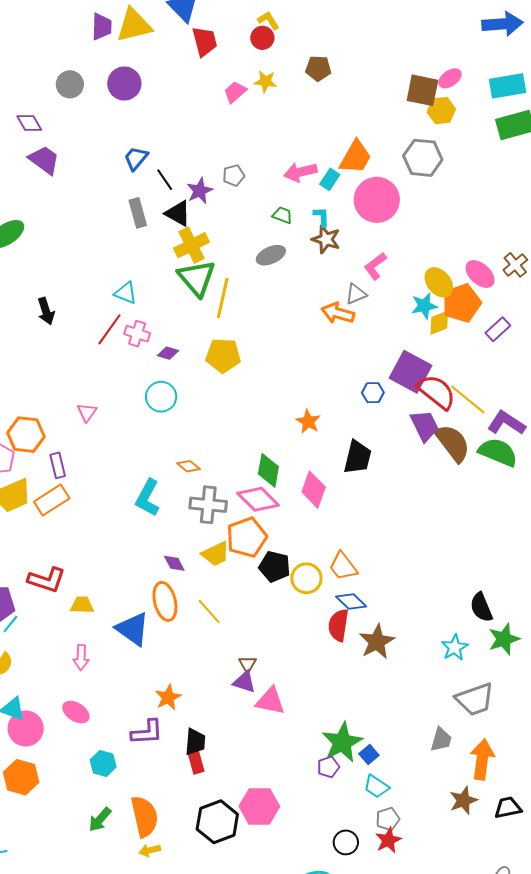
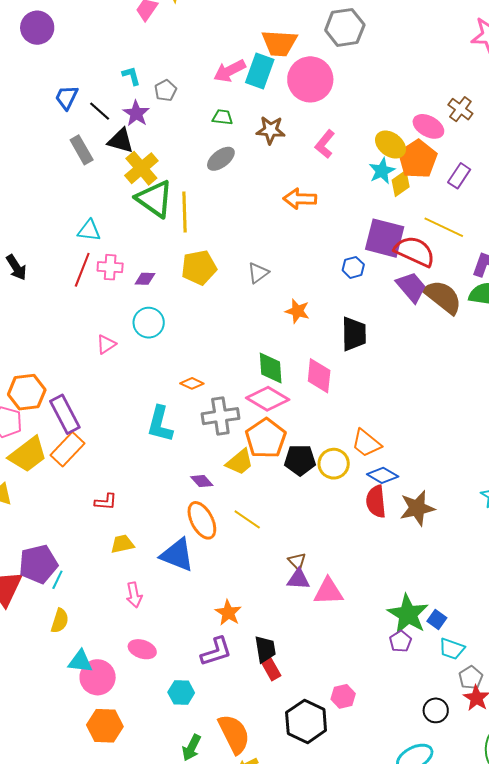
orange trapezoid: (355, 157) -> (279, 43), turned 78
cyan rectangle: (330, 179) -> (260, 71), size x1.6
cyan L-shape: (322, 217) -> (131, 76), moved
gray triangle: (356, 294) -> (258, 273), moved
yellow line: (468, 399) -> (444, 227), moved
pink triangle: (87, 412) -> (106, 344), moved, turned 35
purple rectangle: (58, 465) -> (65, 414), size x1.5
red L-shape: (47, 580) -> (106, 502), moved, size x0.6
brown star: (377, 642) -> (417, 508), turned 30
pink hexagon: (259, 806) -> (343, 696), size x0.6

